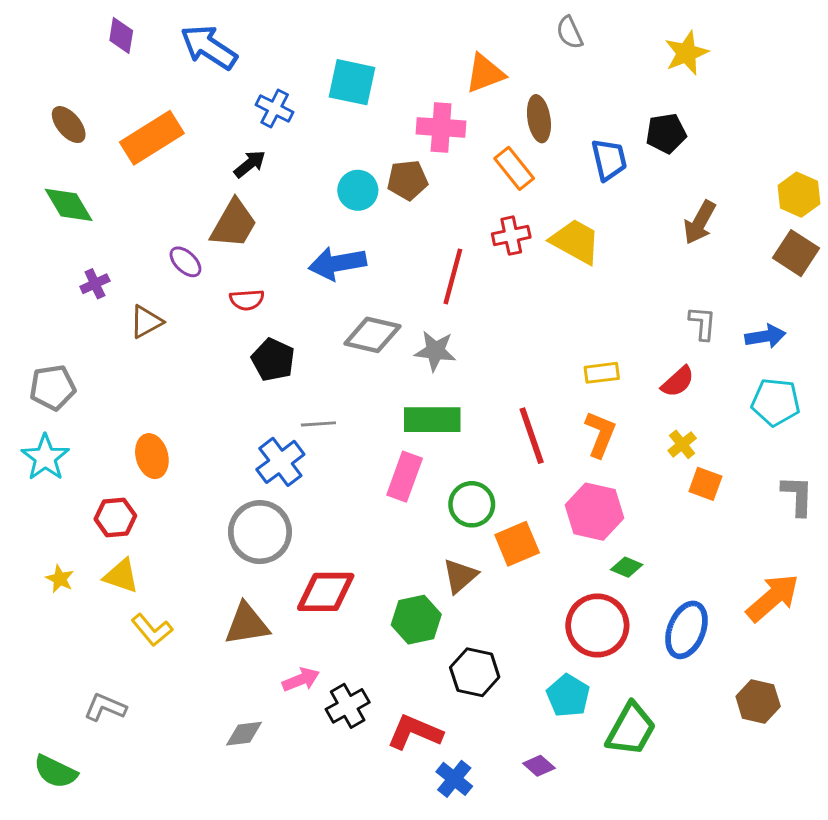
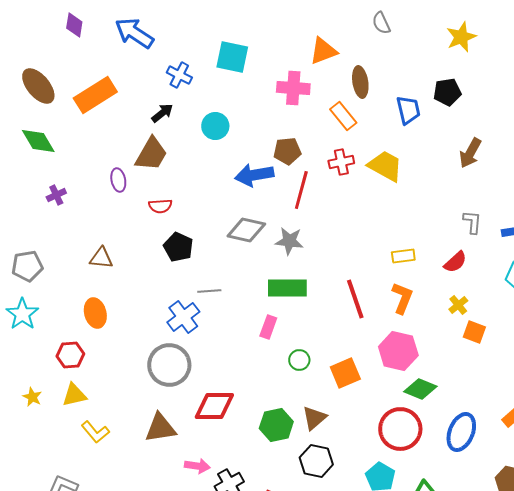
brown ellipse: (69, 125) -> (38, 86), size x1.4
brown pentagon: (408, 180) -> (287, 151), moved
cyan circle: (358, 190) -> (215, 126), moved
purple ellipse: (185, 262) -> (118, 180), turned 35
blue arrow: (337, 263) -> (254, 175), moved
brown triangle: (146, 322) -> (101, 258), moved, turned 35
pink rectangle: (405, 477) -> (268, 327), size x0.7
green circle: (472, 504) -> (299, 360), moved, size x0.7
green diamond: (627, 567) -> (420, 389), size x1.5
yellow triangle: (121, 576) -> (74, 395), turned -32
brown triangle: (460, 576) -> (314, 418), moved
pink arrow: (301, 680) -> (197, 466), turned 30

